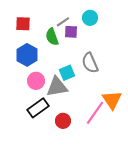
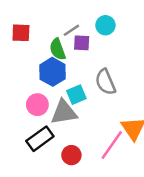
blue hexagon: (27, 55) -> (53, 72), moved

